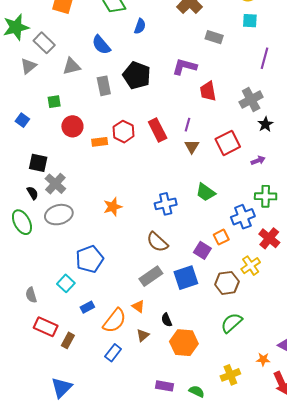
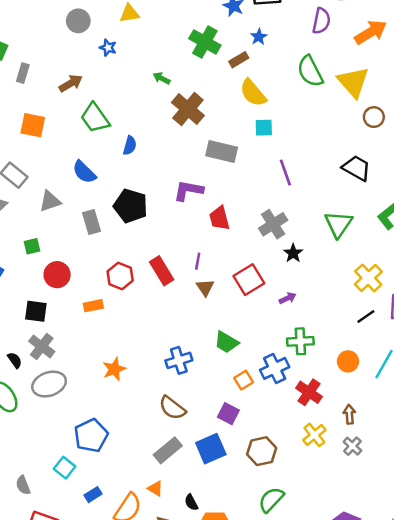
gray rectangle: (214, 37) -> (222, 151), size x1.4
purple line: (264, 58) -> (285, 172), turned -30
orange rectangle: (100, 142) -> (93, 306), moved
black square: (38, 163) -> (36, 311), moved
orange square: (221, 237) -> (244, 380), moved
yellow cross: (251, 266) -> (314, 435), moved

